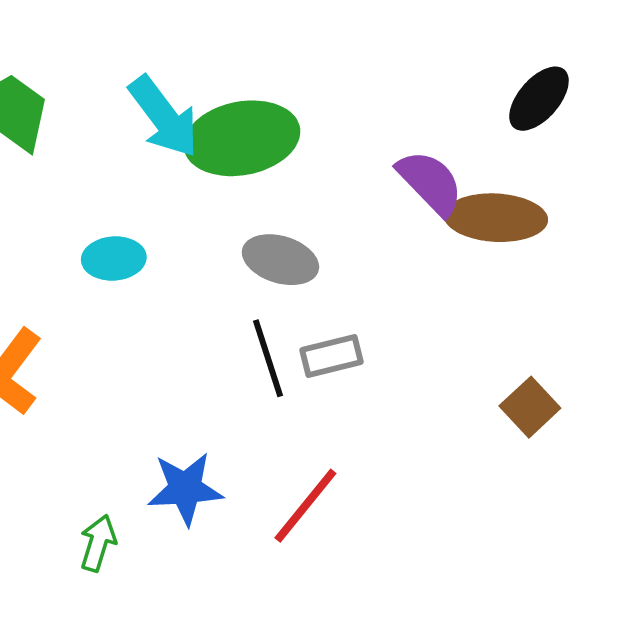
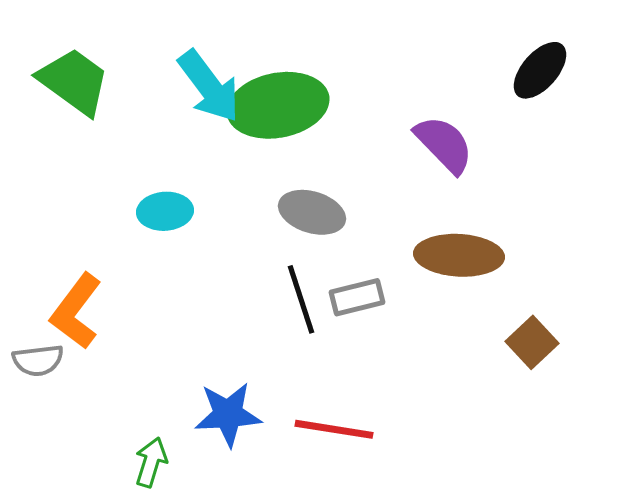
brown ellipse: (496, 218) -> (459, 255), moved
red line: (305, 506) -> (334, 429), turned 60

